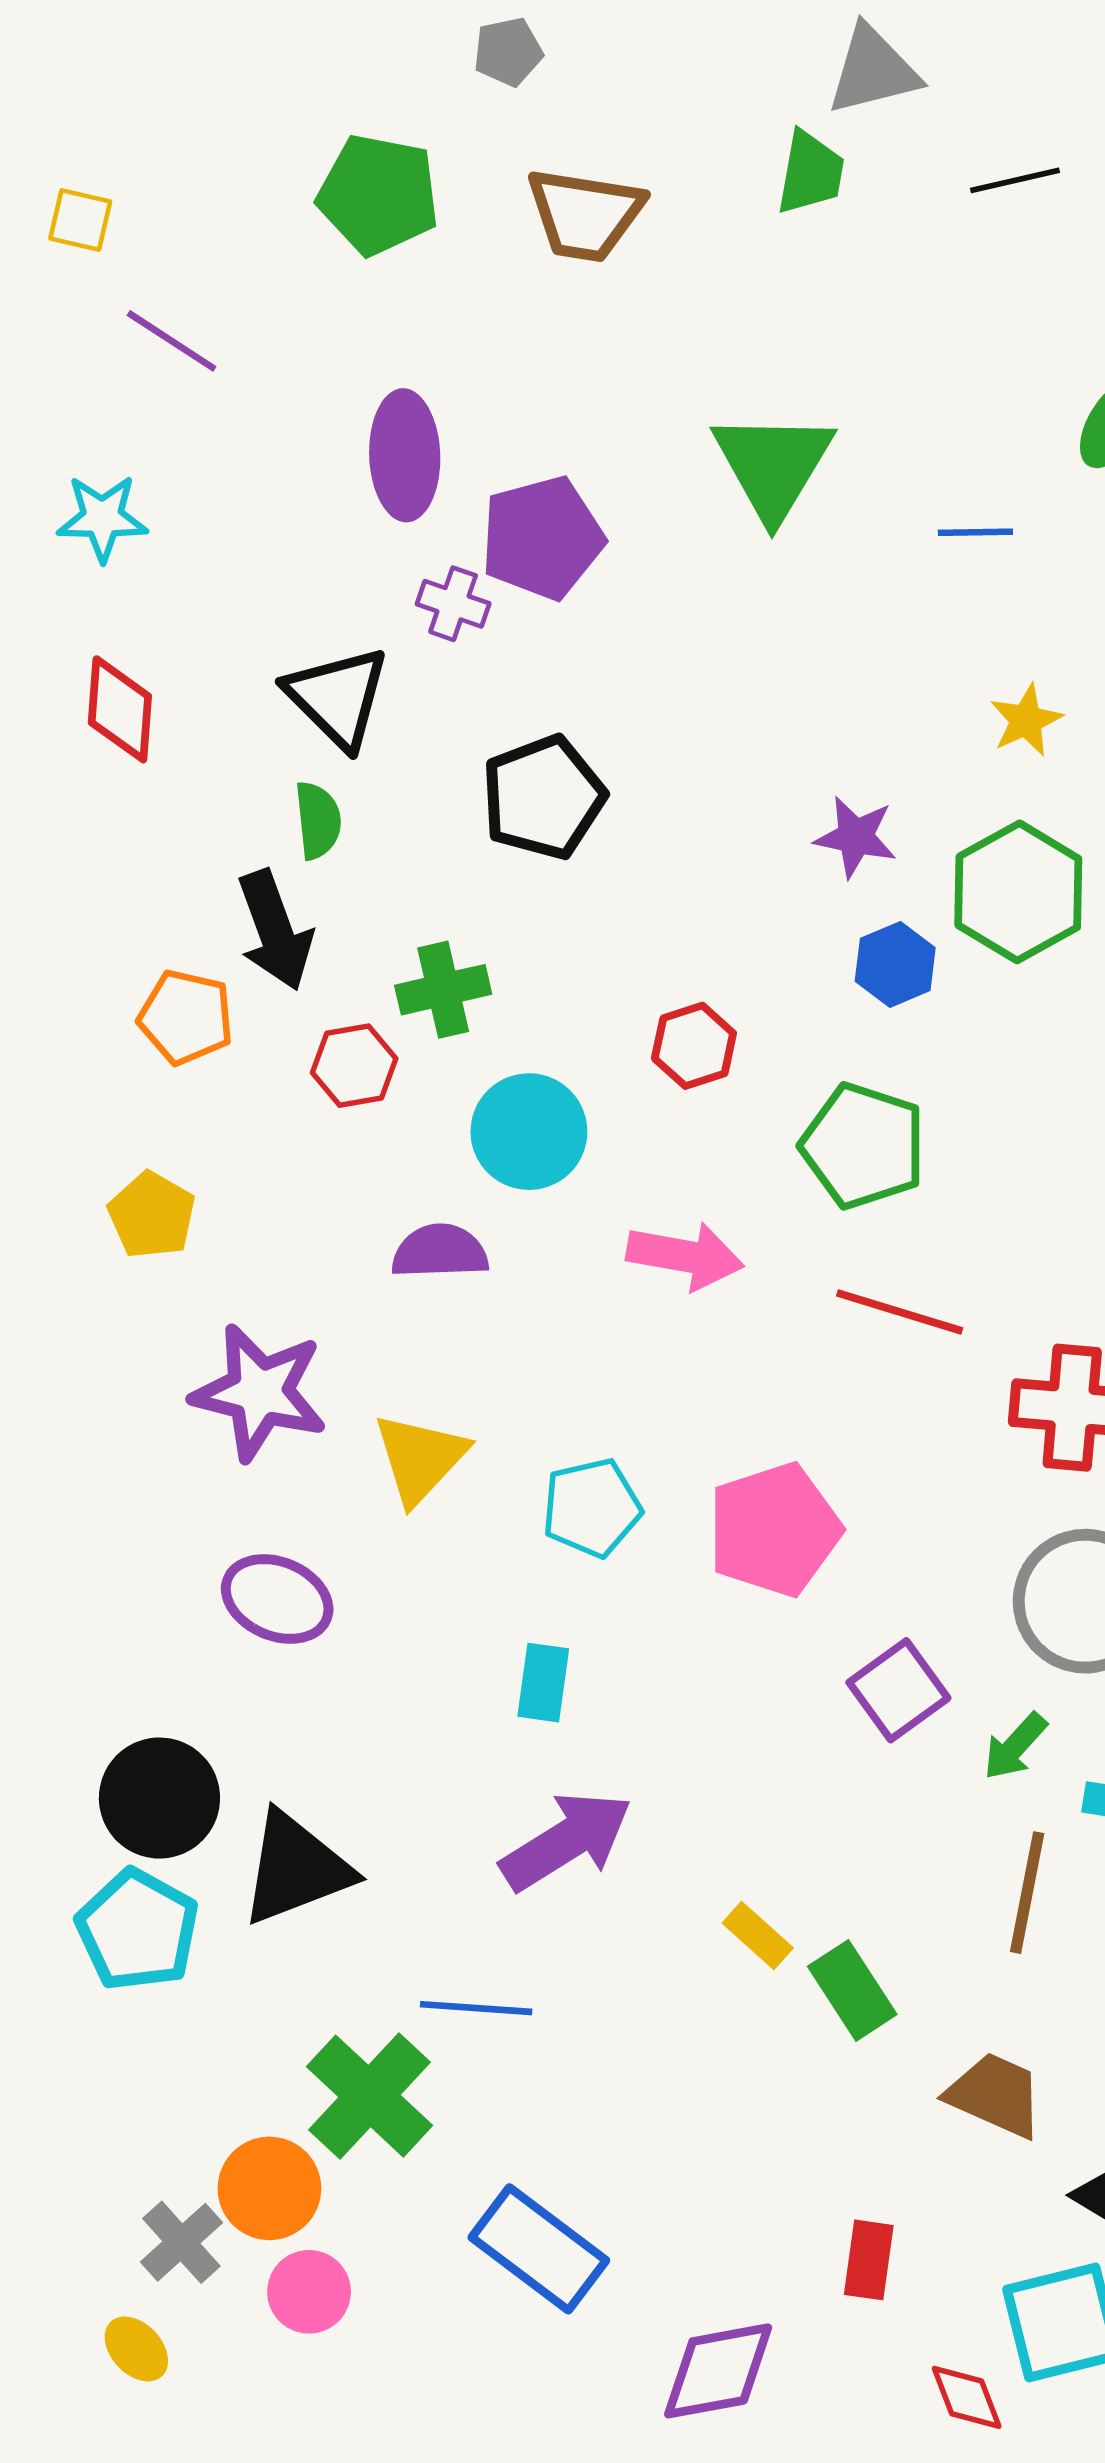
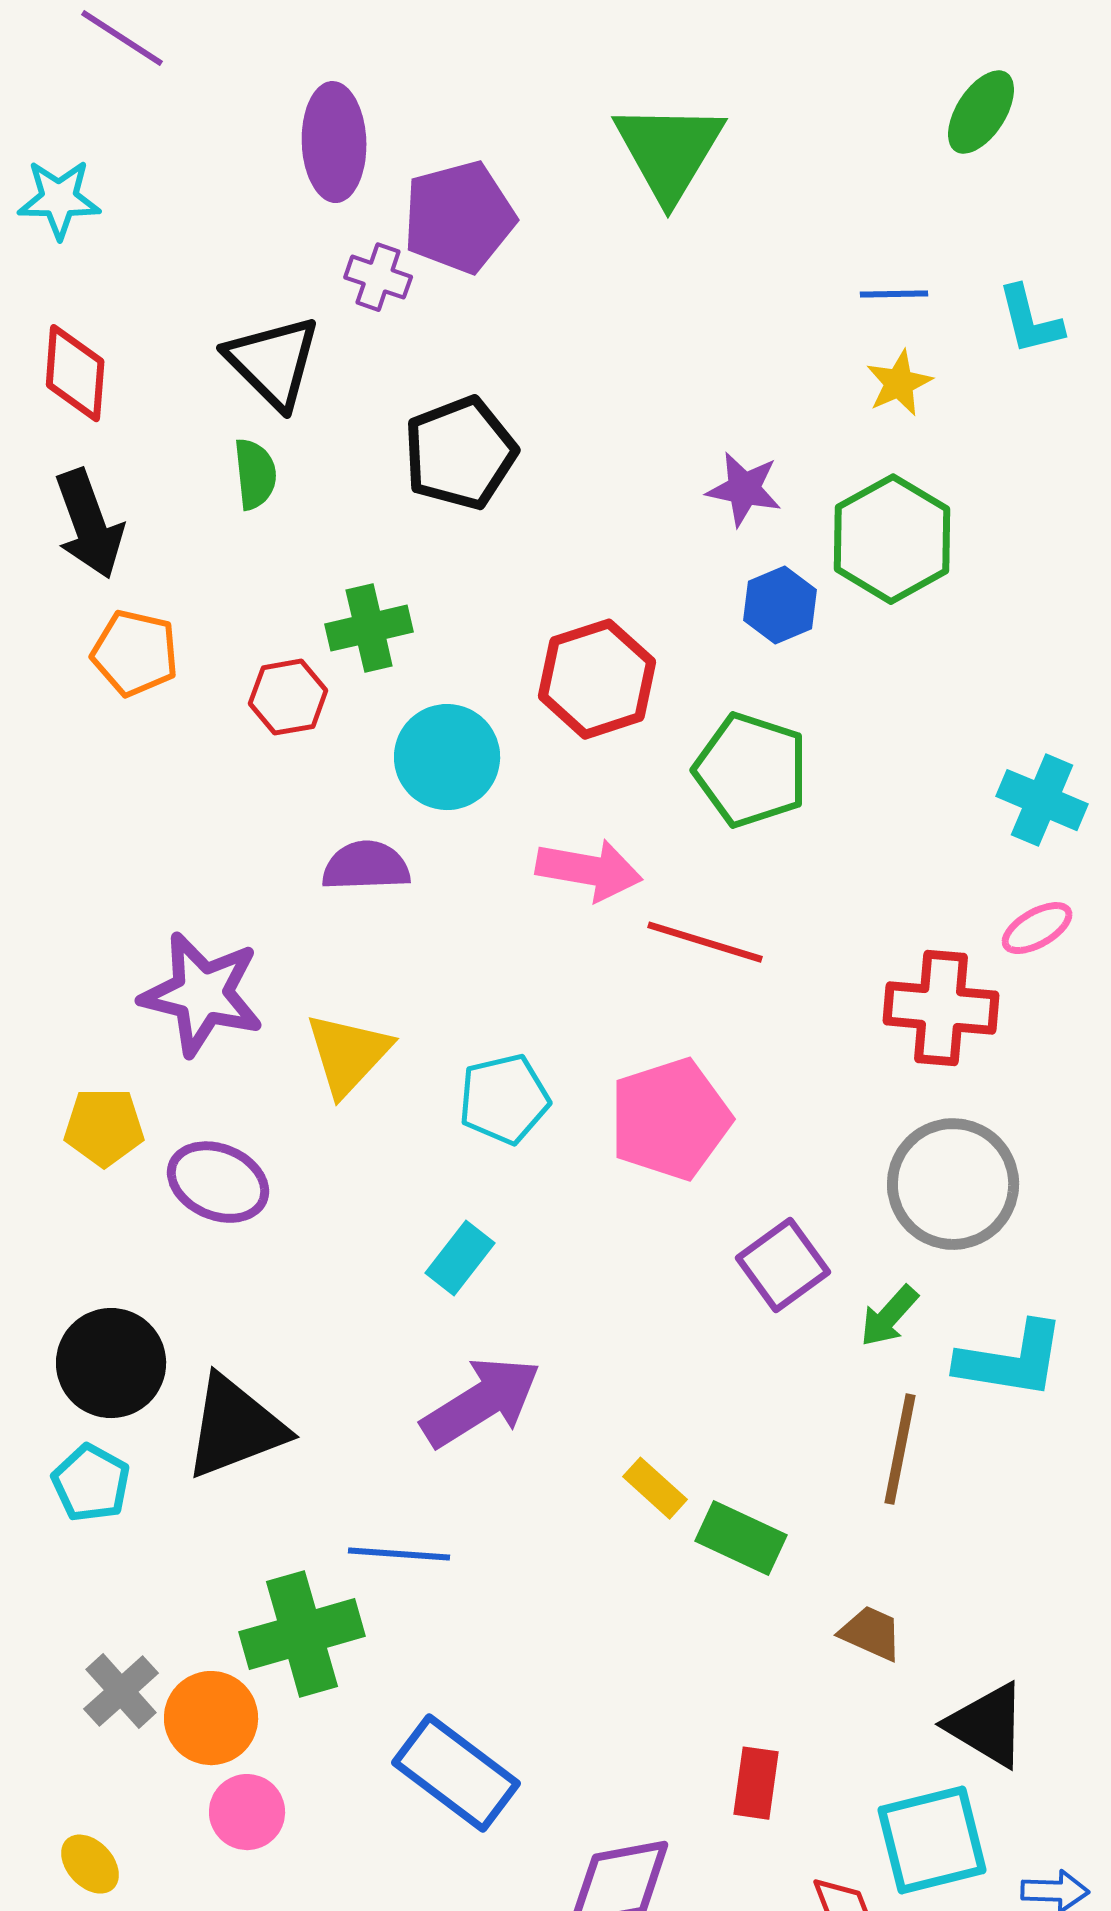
blue line: (975, 532) -> (894, 294), moved
black arrow: (275, 930) -> (89, 524), moved
red hexagon: (694, 1046) -> (597, 679), size x1.5
yellow pentagon: (152, 1215) -> (104, 1127), moved, turned -30
red line: (900, 1312) -> (705, 942), moved
cyan rectangle: (543, 1683) -> (460, 1258), turned 30
cyan pentagon: (137, 1930) -> (91, 1483), size x0.7
green rectangle: (852, 1990) -> (741, 1538), turned -32
brown trapezoid: (995, 2095) -> (871, 1633), size x0.7
green cross: (369, 2096) -> (302, 1634), turned 31
gray cross: (181, 2242) -> (121, 1691), moved

